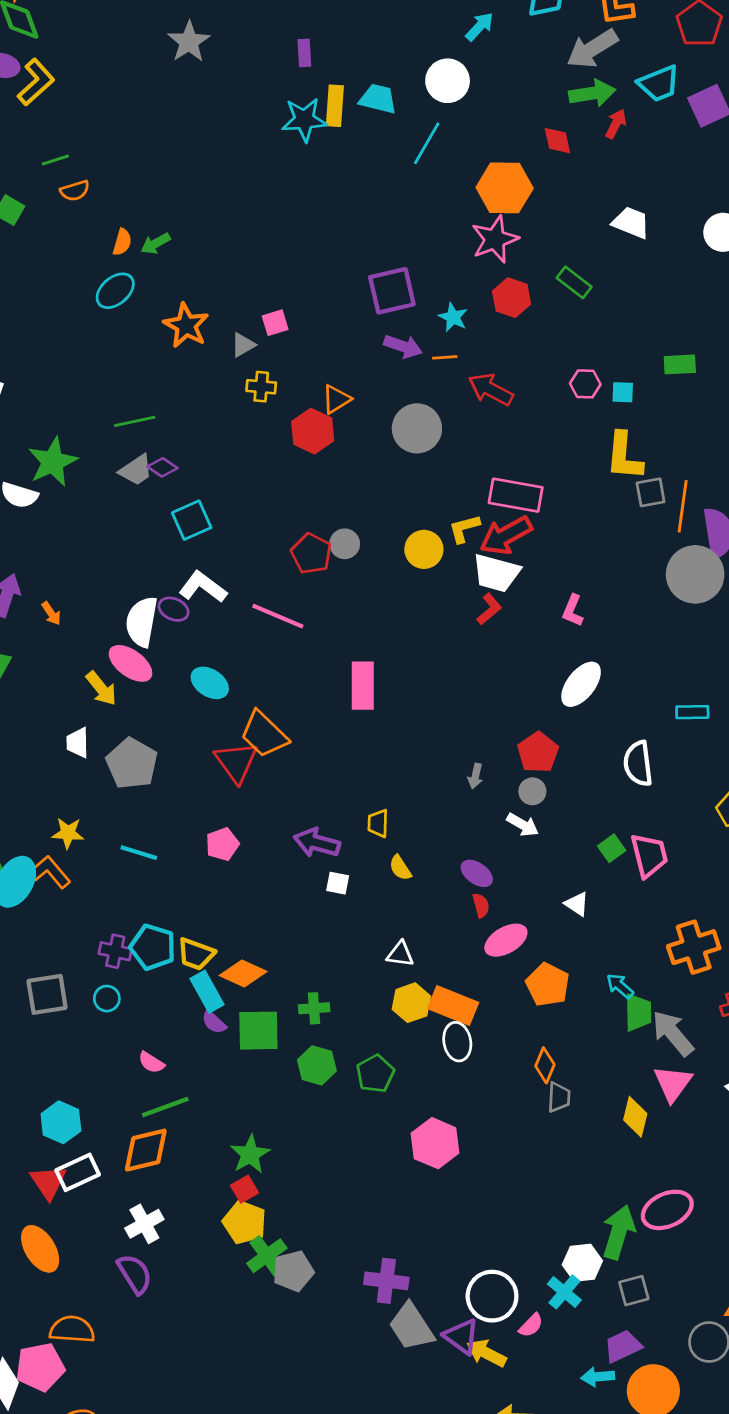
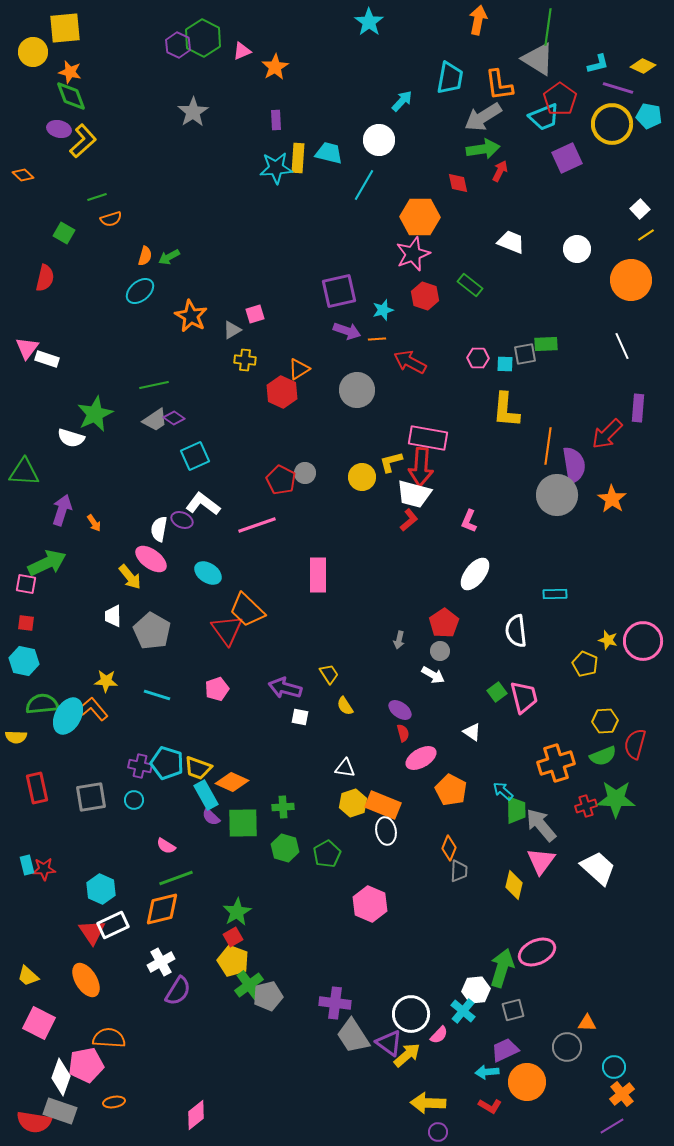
cyan trapezoid: (659, 84) -> (544, 117), moved
cyan star: (453, 317) -> (383, 310), turned 30
gray square: (651, 492) -> (525, 354), moved
red arrow: (506, 535) -> (421, 467), turned -57
pink line: (278, 616) -> (257, 525), turned -42
white semicircle: (142, 622) -> (159, 529), size x0.7
yellow trapezoid: (378, 823) -> (329, 674), turned 145
purple semicircle: (135, 1274) -> (178, 991), moved, turned 64
yellow arrow: (486, 1353) -> (407, 1055), turned 112

